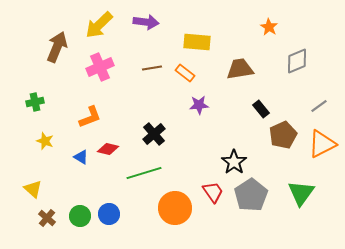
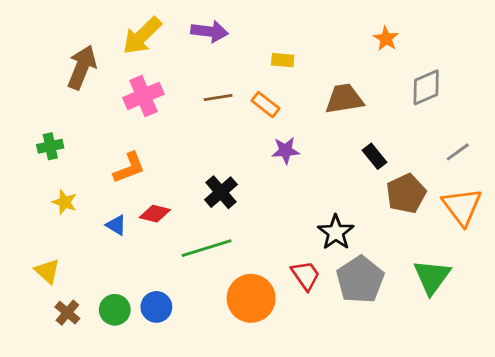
yellow rectangle: (197, 42) -> (283, 60), size x0.6
orange triangle: (322, 144) -> (462, 206), turned -40

